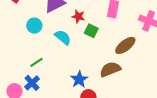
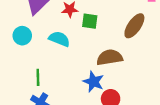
green line: (36, 62) -> (38, 77), turned -40
brown semicircle: (110, 69) -> (110, 57), moved, turned 30

